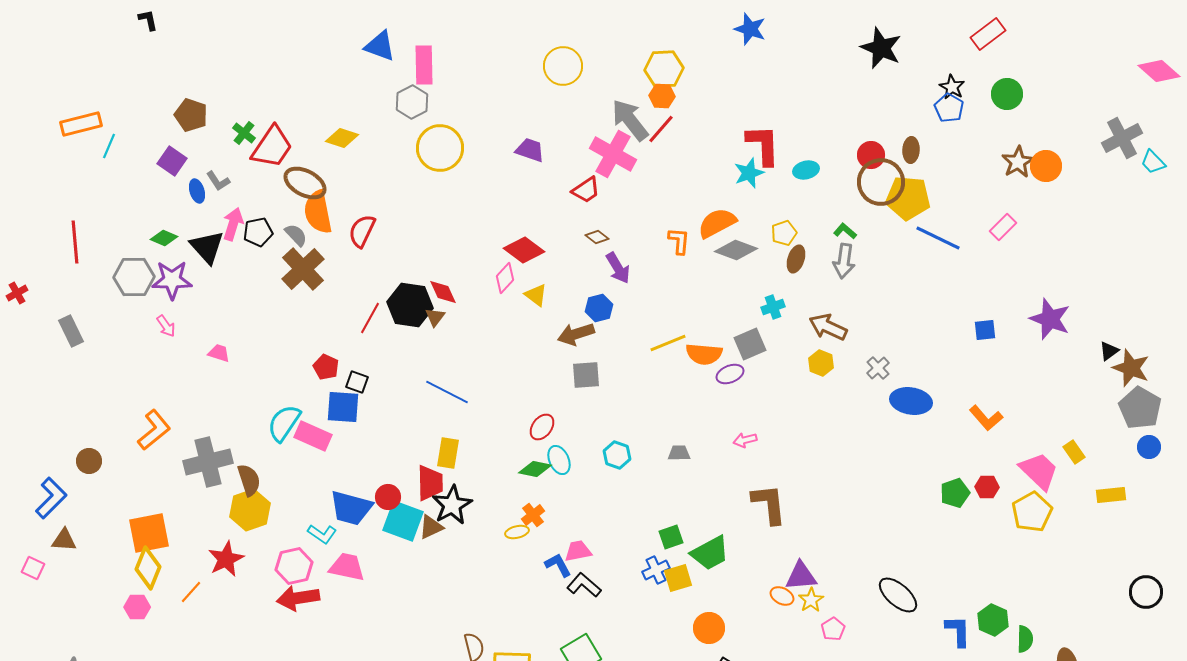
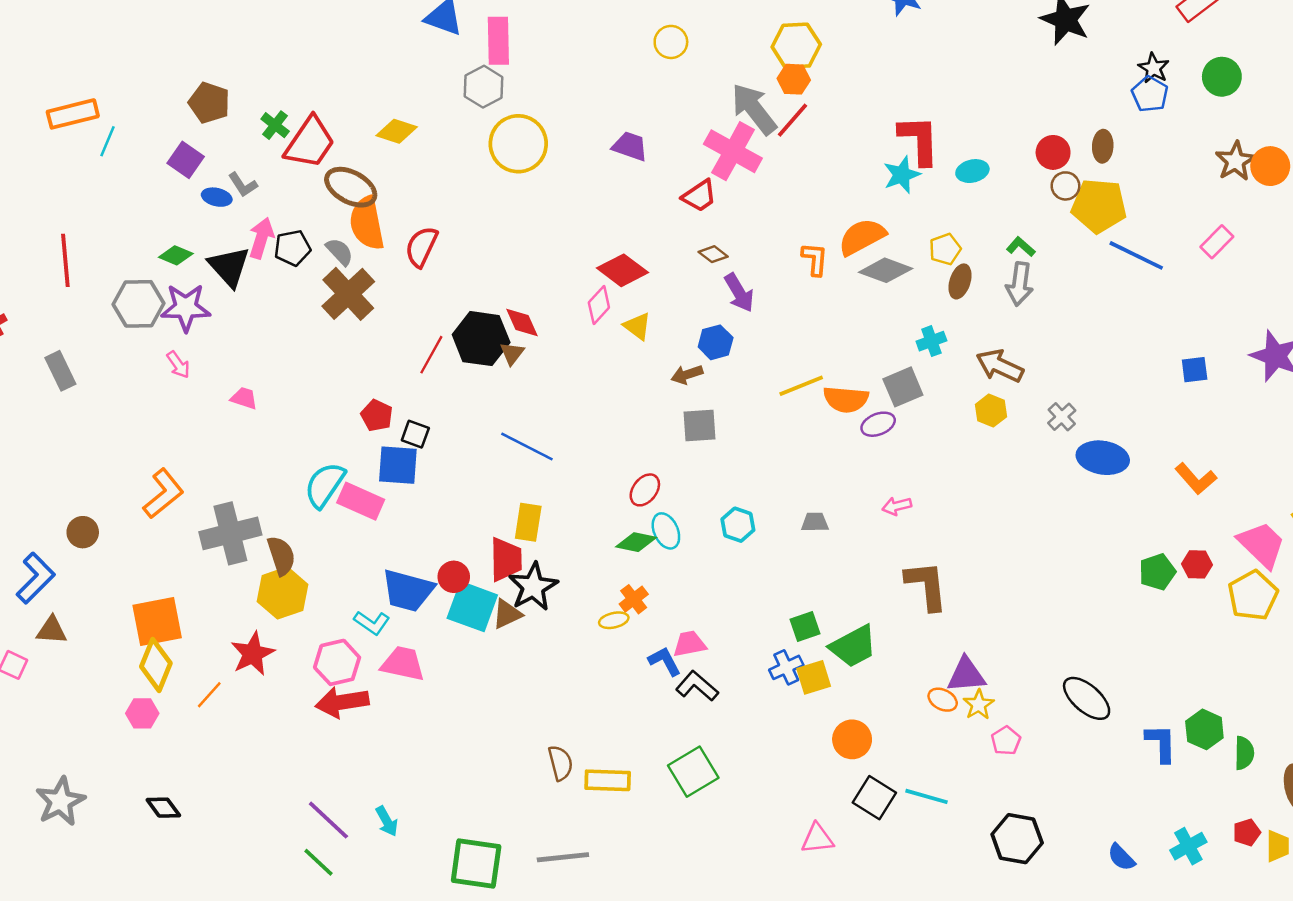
yellow circle: (563, 66) -> (671, 42), size x0.7
brown circle: (881, 182) -> (1065, 186), size x0.5
blue ellipse: (197, 191) -> (217, 197), turned -60
brown arrow: (576, 334) -> (687, 375), size x0.7

